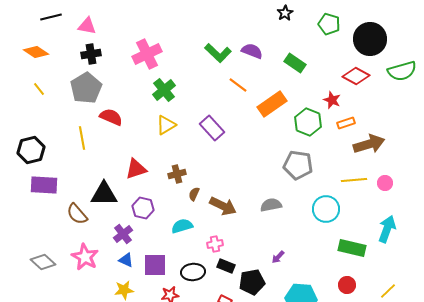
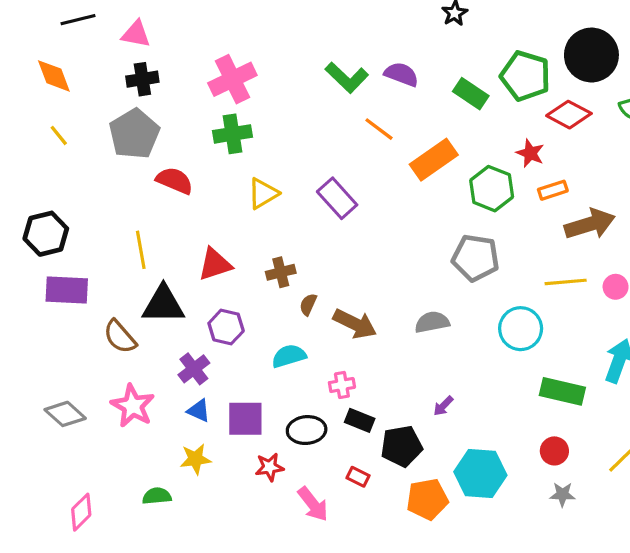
green pentagon: (329, 24) -> (525, 76), moved, size x1.4
orange diamond: (36, 52) -> (54, 76), turned 35
green cross: (164, 90) -> (232, 134), moved, turned 30
yellow line: (82, 138) -> (141, 250), moved

